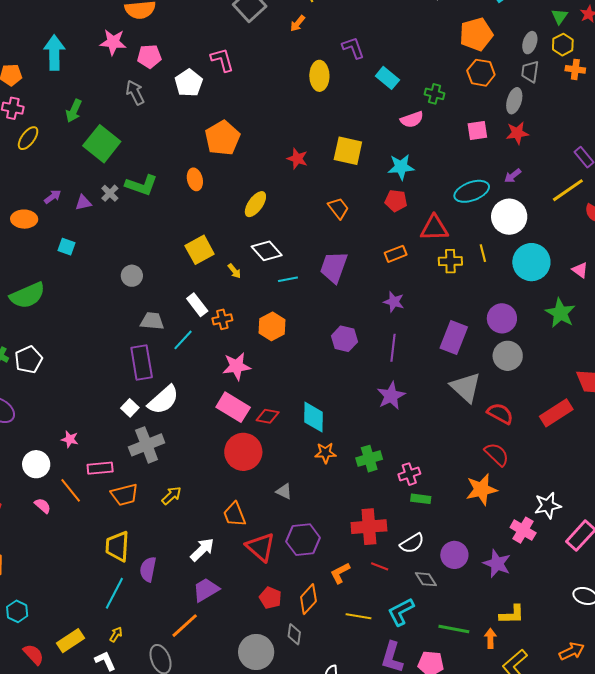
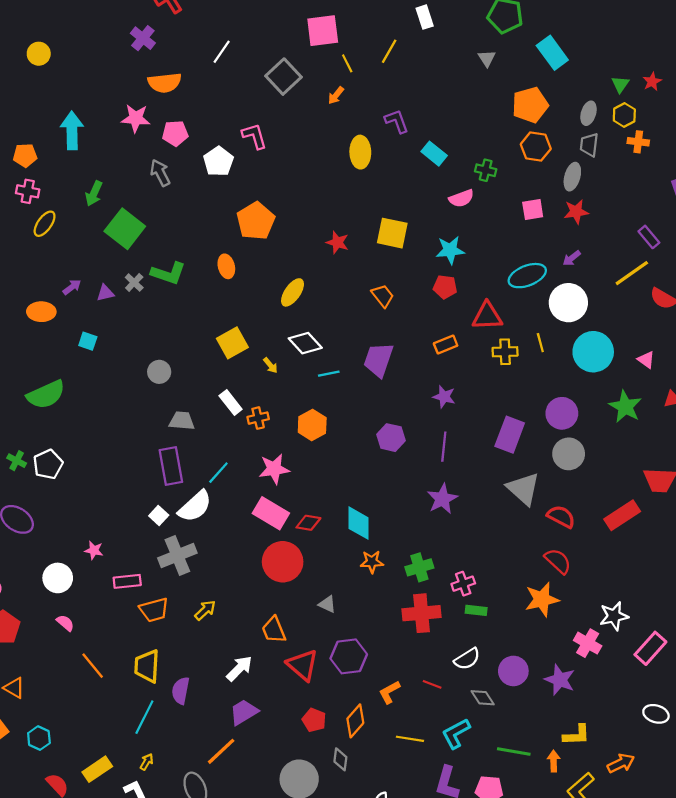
cyan line: (183, 340) -> (218, 473), moved
orange line: (71, 490) -> (93, 666), moved
red cross: (369, 527) -> (422, 613), moved
orange arrow: (572, 651) -> (621, 763), moved

